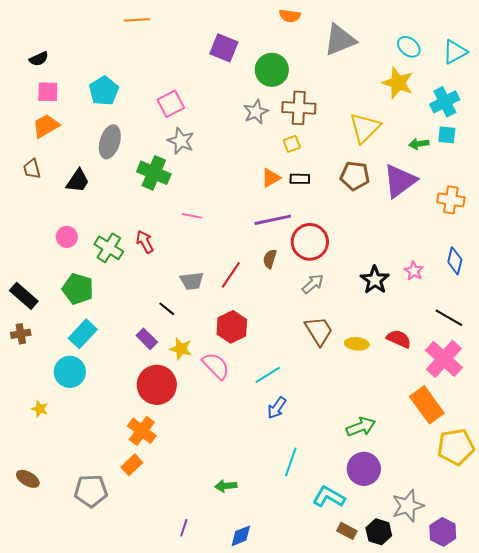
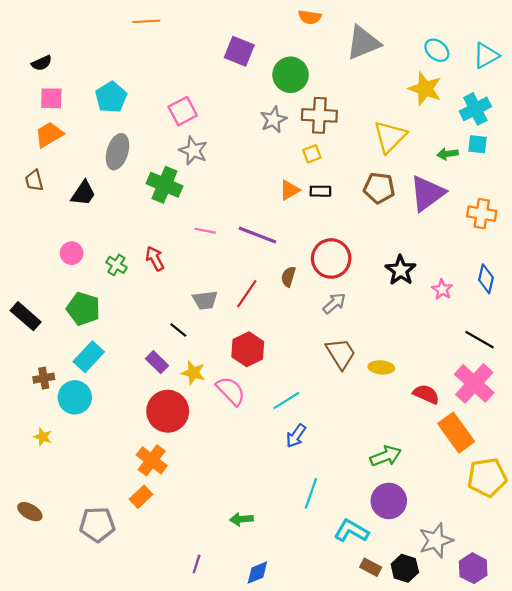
purple line: (273, 220) -> (257, 235), moved, turned 33
green cross: (109, 248) -> (116, 265), size x0.7
black star: (375, 280) -> (401, 270), moved
brown cross: (21, 334) -> (44, 378), moved
red semicircle: (399, 339) -> (426, 394), moved

